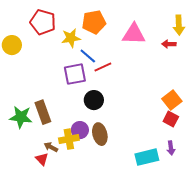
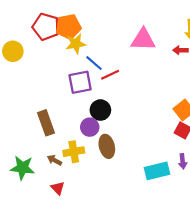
orange pentagon: (94, 22) -> (68, 27), moved
green star: (21, 117) -> (22, 168), moved
purple circle: (80, 130) -> (90, 127), moved
red triangle: (42, 159) -> (58, 188), moved

